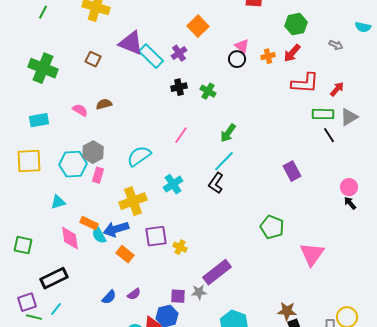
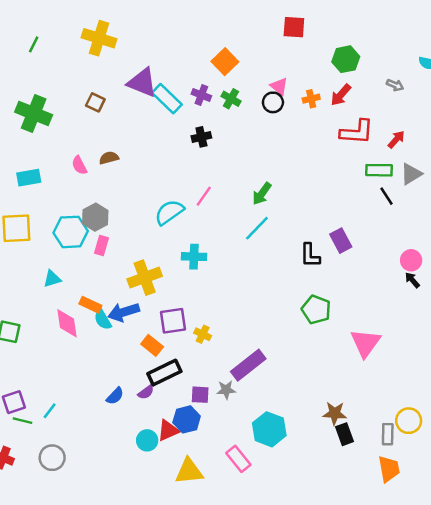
purple cross: (179, 53) -> (201, 95), turned -35
green cross: (208, 91) -> (231, 99), moved
pink semicircle: (80, 110) -> (79, 165), turned -147
cyan semicircle: (139, 156) -> (169, 212), moved
black L-shape: (216, 183) -> (310, 255), moved, turned -35
cyan cross: (173, 184) -> (194, 257), turned 36
orange rectangle: (125, 254) -> (152, 345), moved
black rectangle: (54, 278) -> (164, 373), moved

